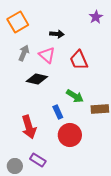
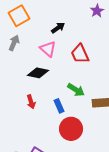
black arrow: (57, 34) -> (58, 28), turned -40
gray arrow: (24, 53) -> (14, 43), moved
red arrow: (29, 127) -> (31, 102), moved, size x0.6

